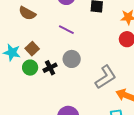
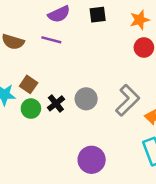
purple line: (66, 30) -> (51, 40), moved
gray circle: (72, 59) -> (86, 99), moved

